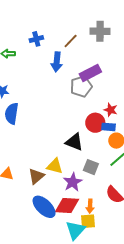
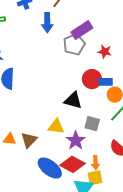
red star: (111, 110) -> (105, 52), moved
brown triangle: (36, 176) -> (29, 140), moved
red diamond: (67, 205) -> (72, 164), turned 30

